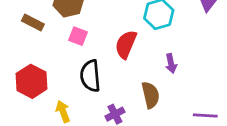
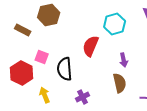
pink square: (78, 36) -> (42, 57), moved
brown semicircle: (151, 95) -> (120, 83), moved

